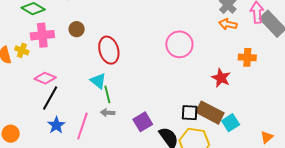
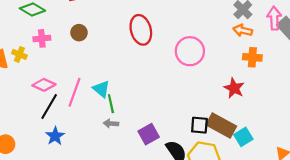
pink cross: (42, 35) -> (42, 38), size x0.7
red ellipse: (109, 50) -> (141, 30), moved
orange cross: (247, 57) -> (252, 57), moved
pink line: (82, 126) -> (75, 92), moved

